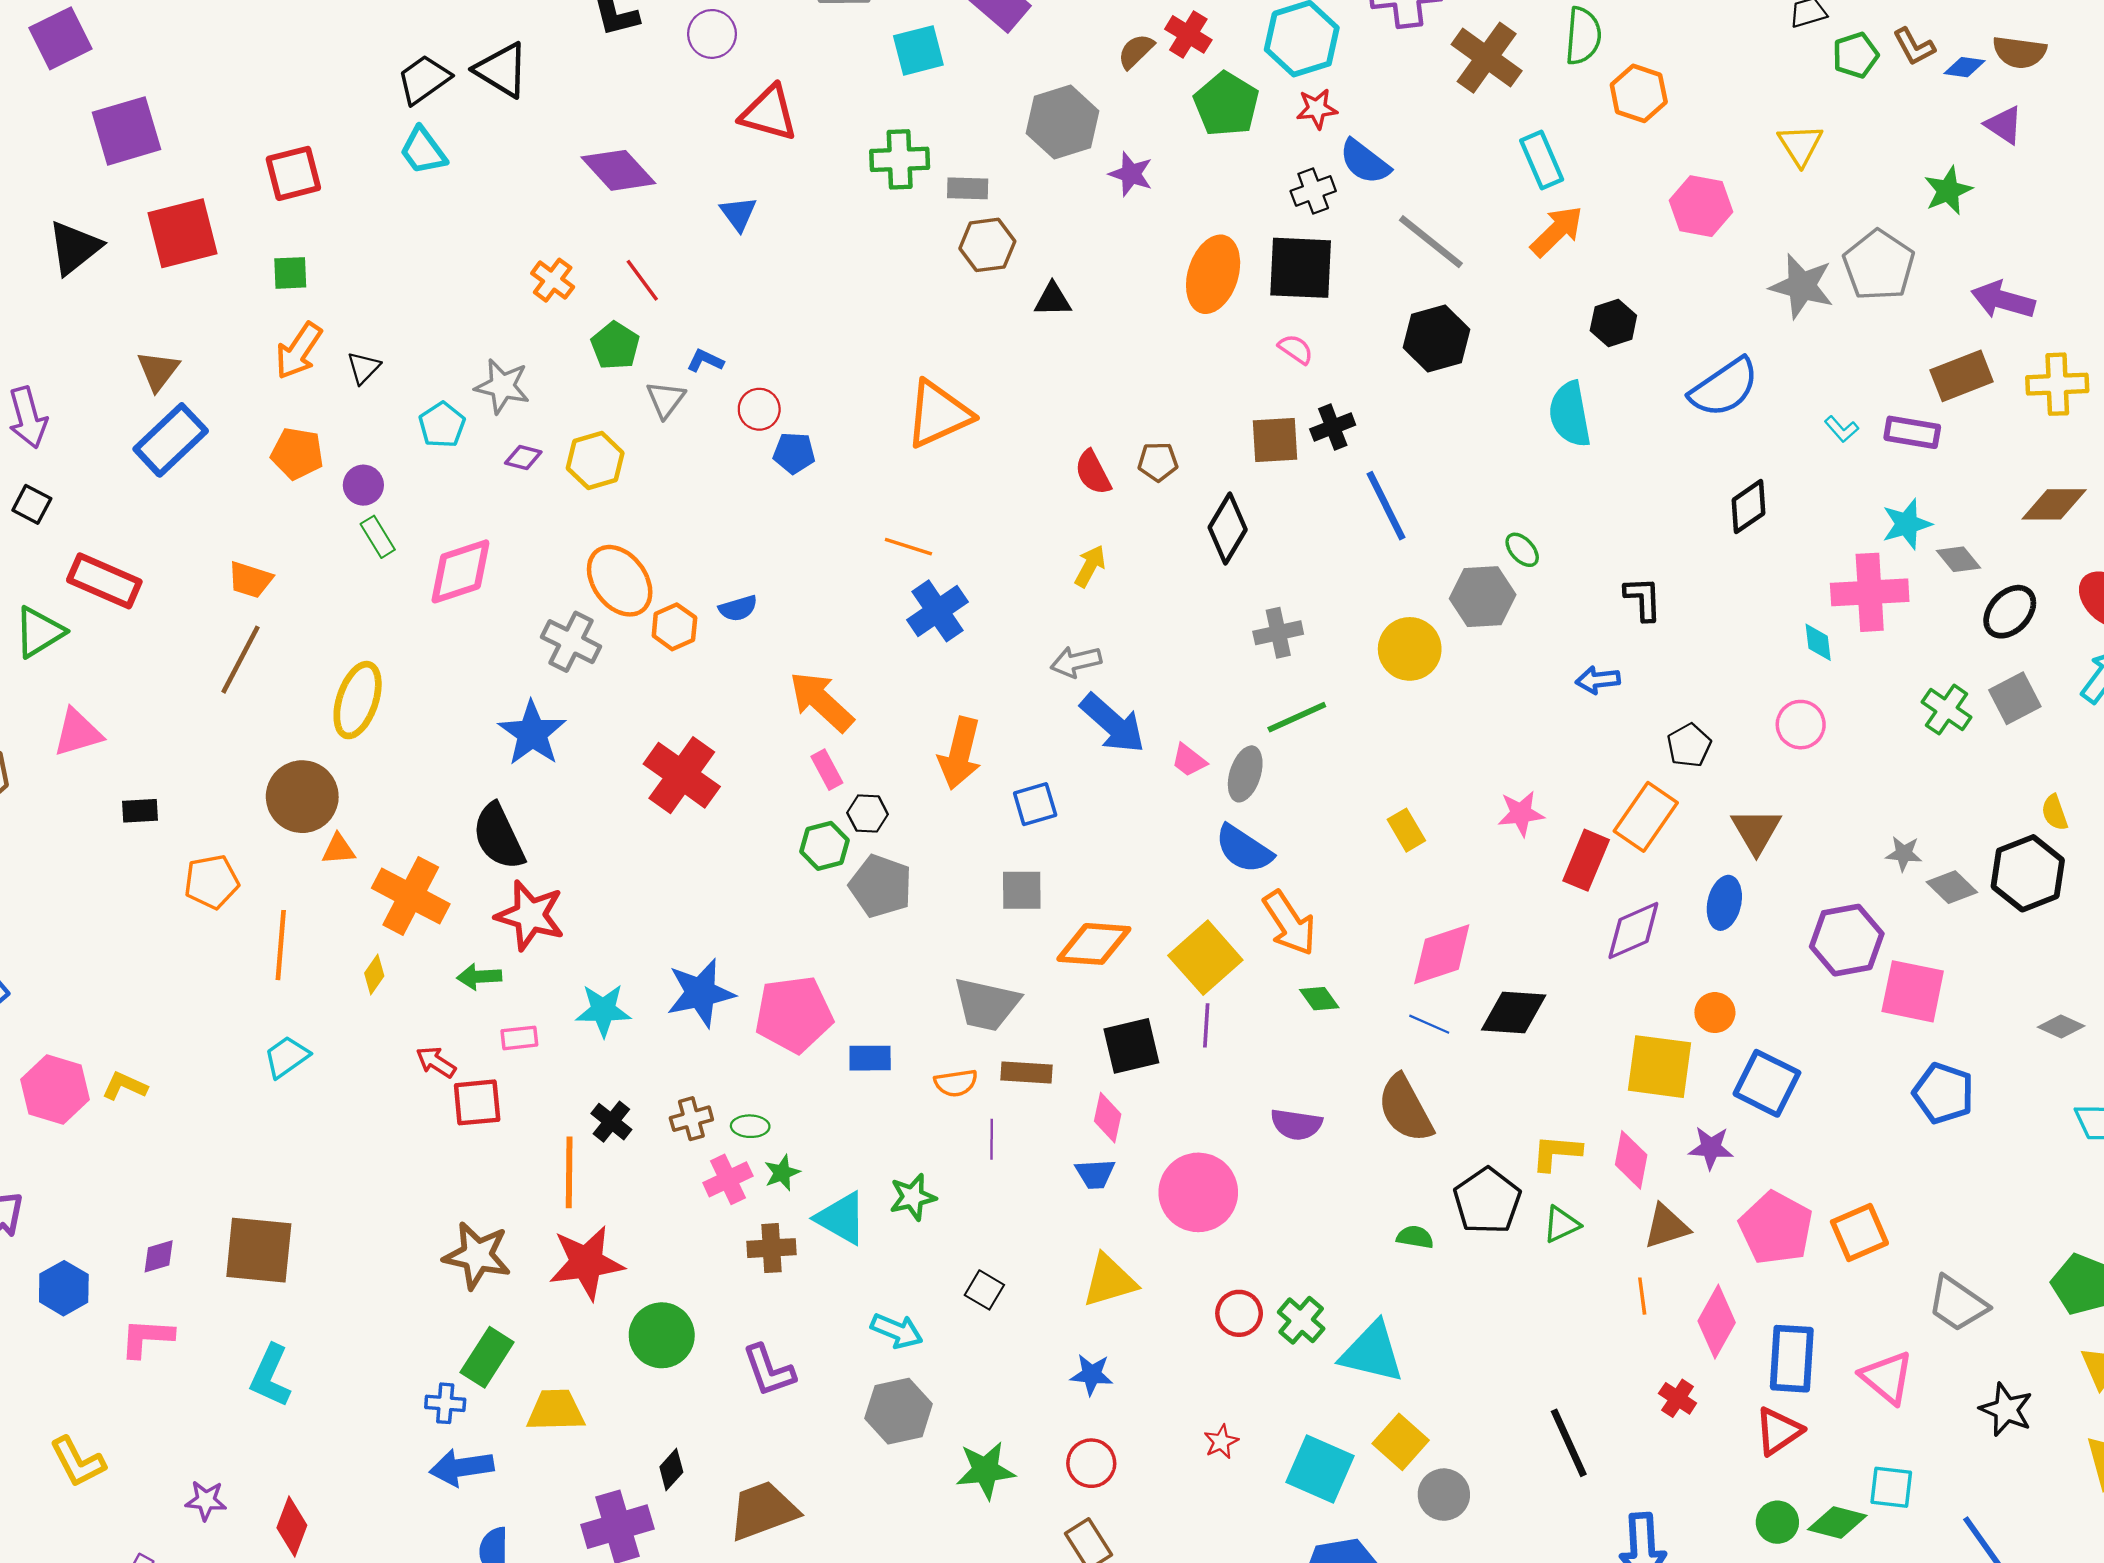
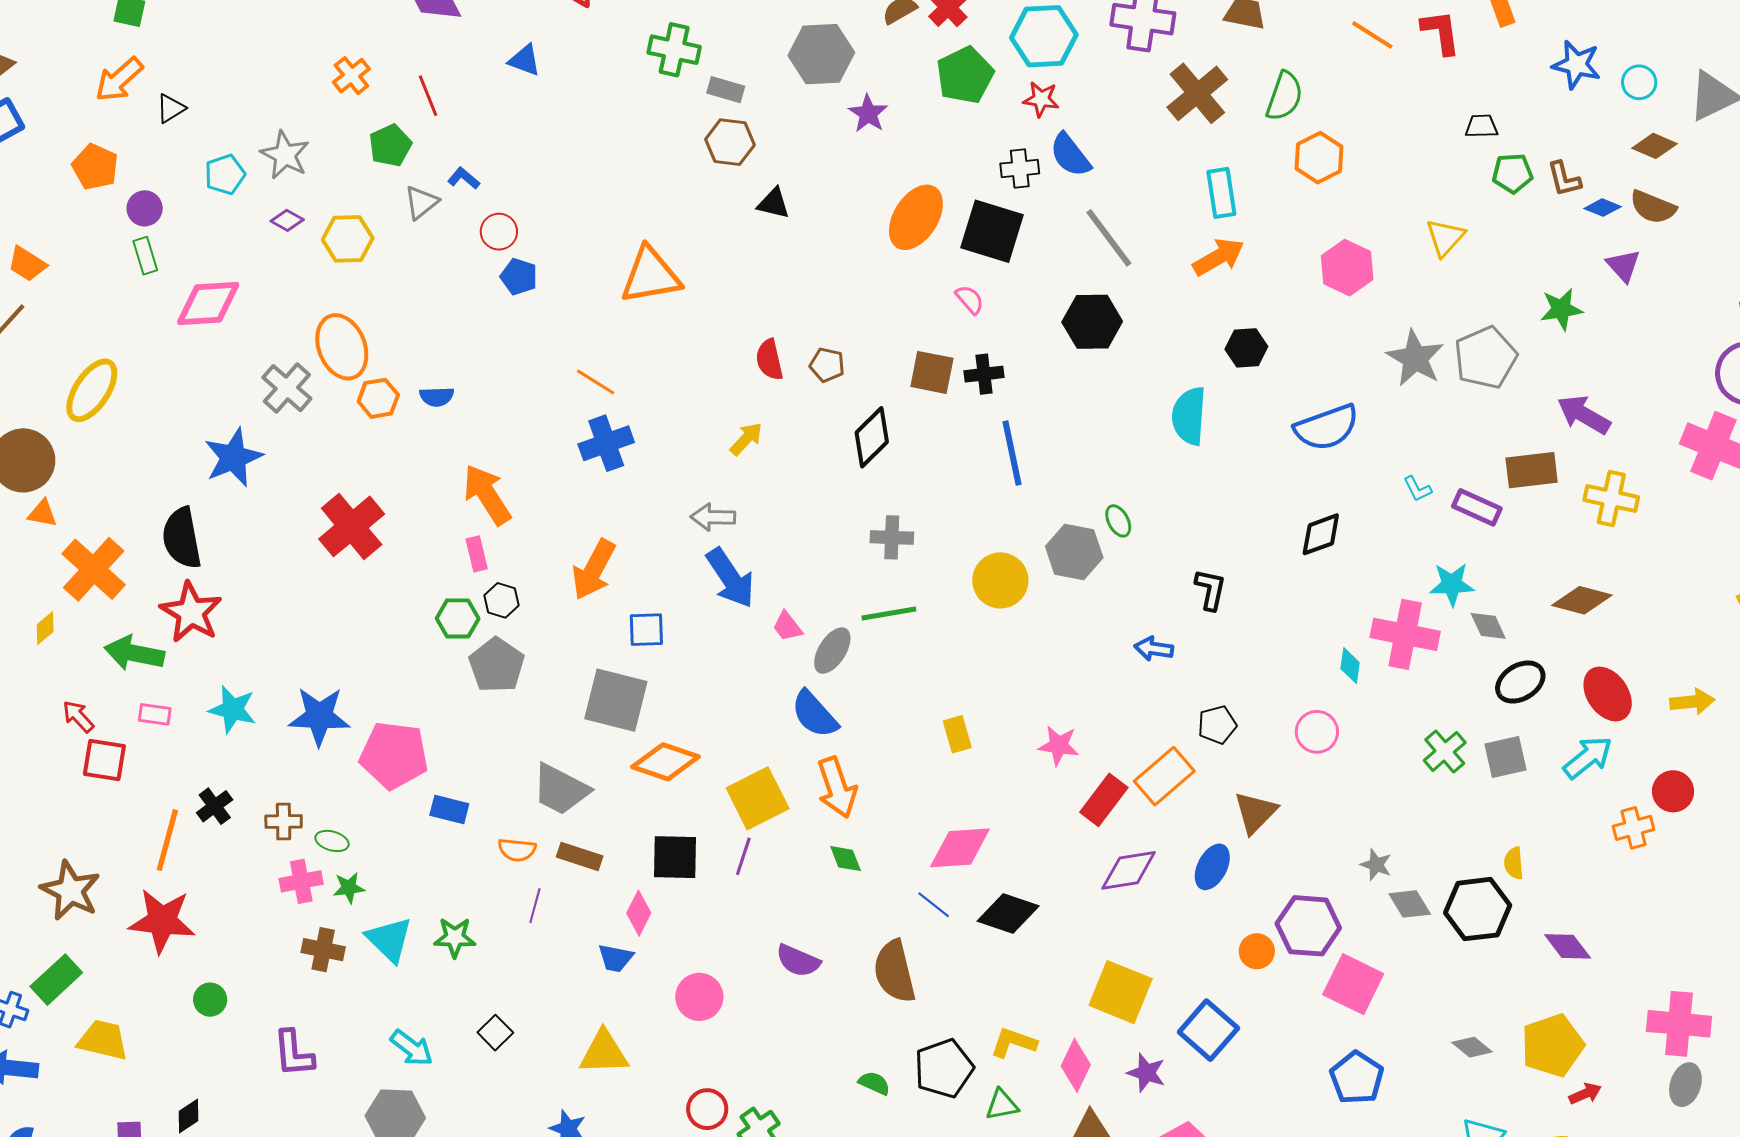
blue triangle: (738, 214) -> (525, 60), turned -48
gray square: (1022, 890) -> (616, 700), size x1.6
green arrow: (479, 977) -> (134, 653), size x1.5
orange circle: (1715, 1013) -> (1257, 951), moved
pink circle: (1198, 1192) -> (699, 997), size x0.7
green circle: (662, 1335) -> (210, 1000), size x0.6

